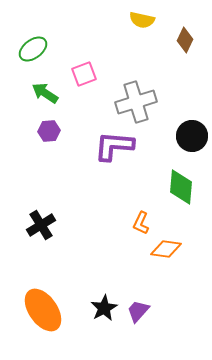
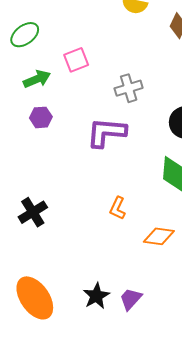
green arrow: (45, 93) -> (37, 79), turned 124
gray cross: (136, 102) -> (129, 88), size x0.7
orange L-shape: (141, 223) -> (118, 208), moved

